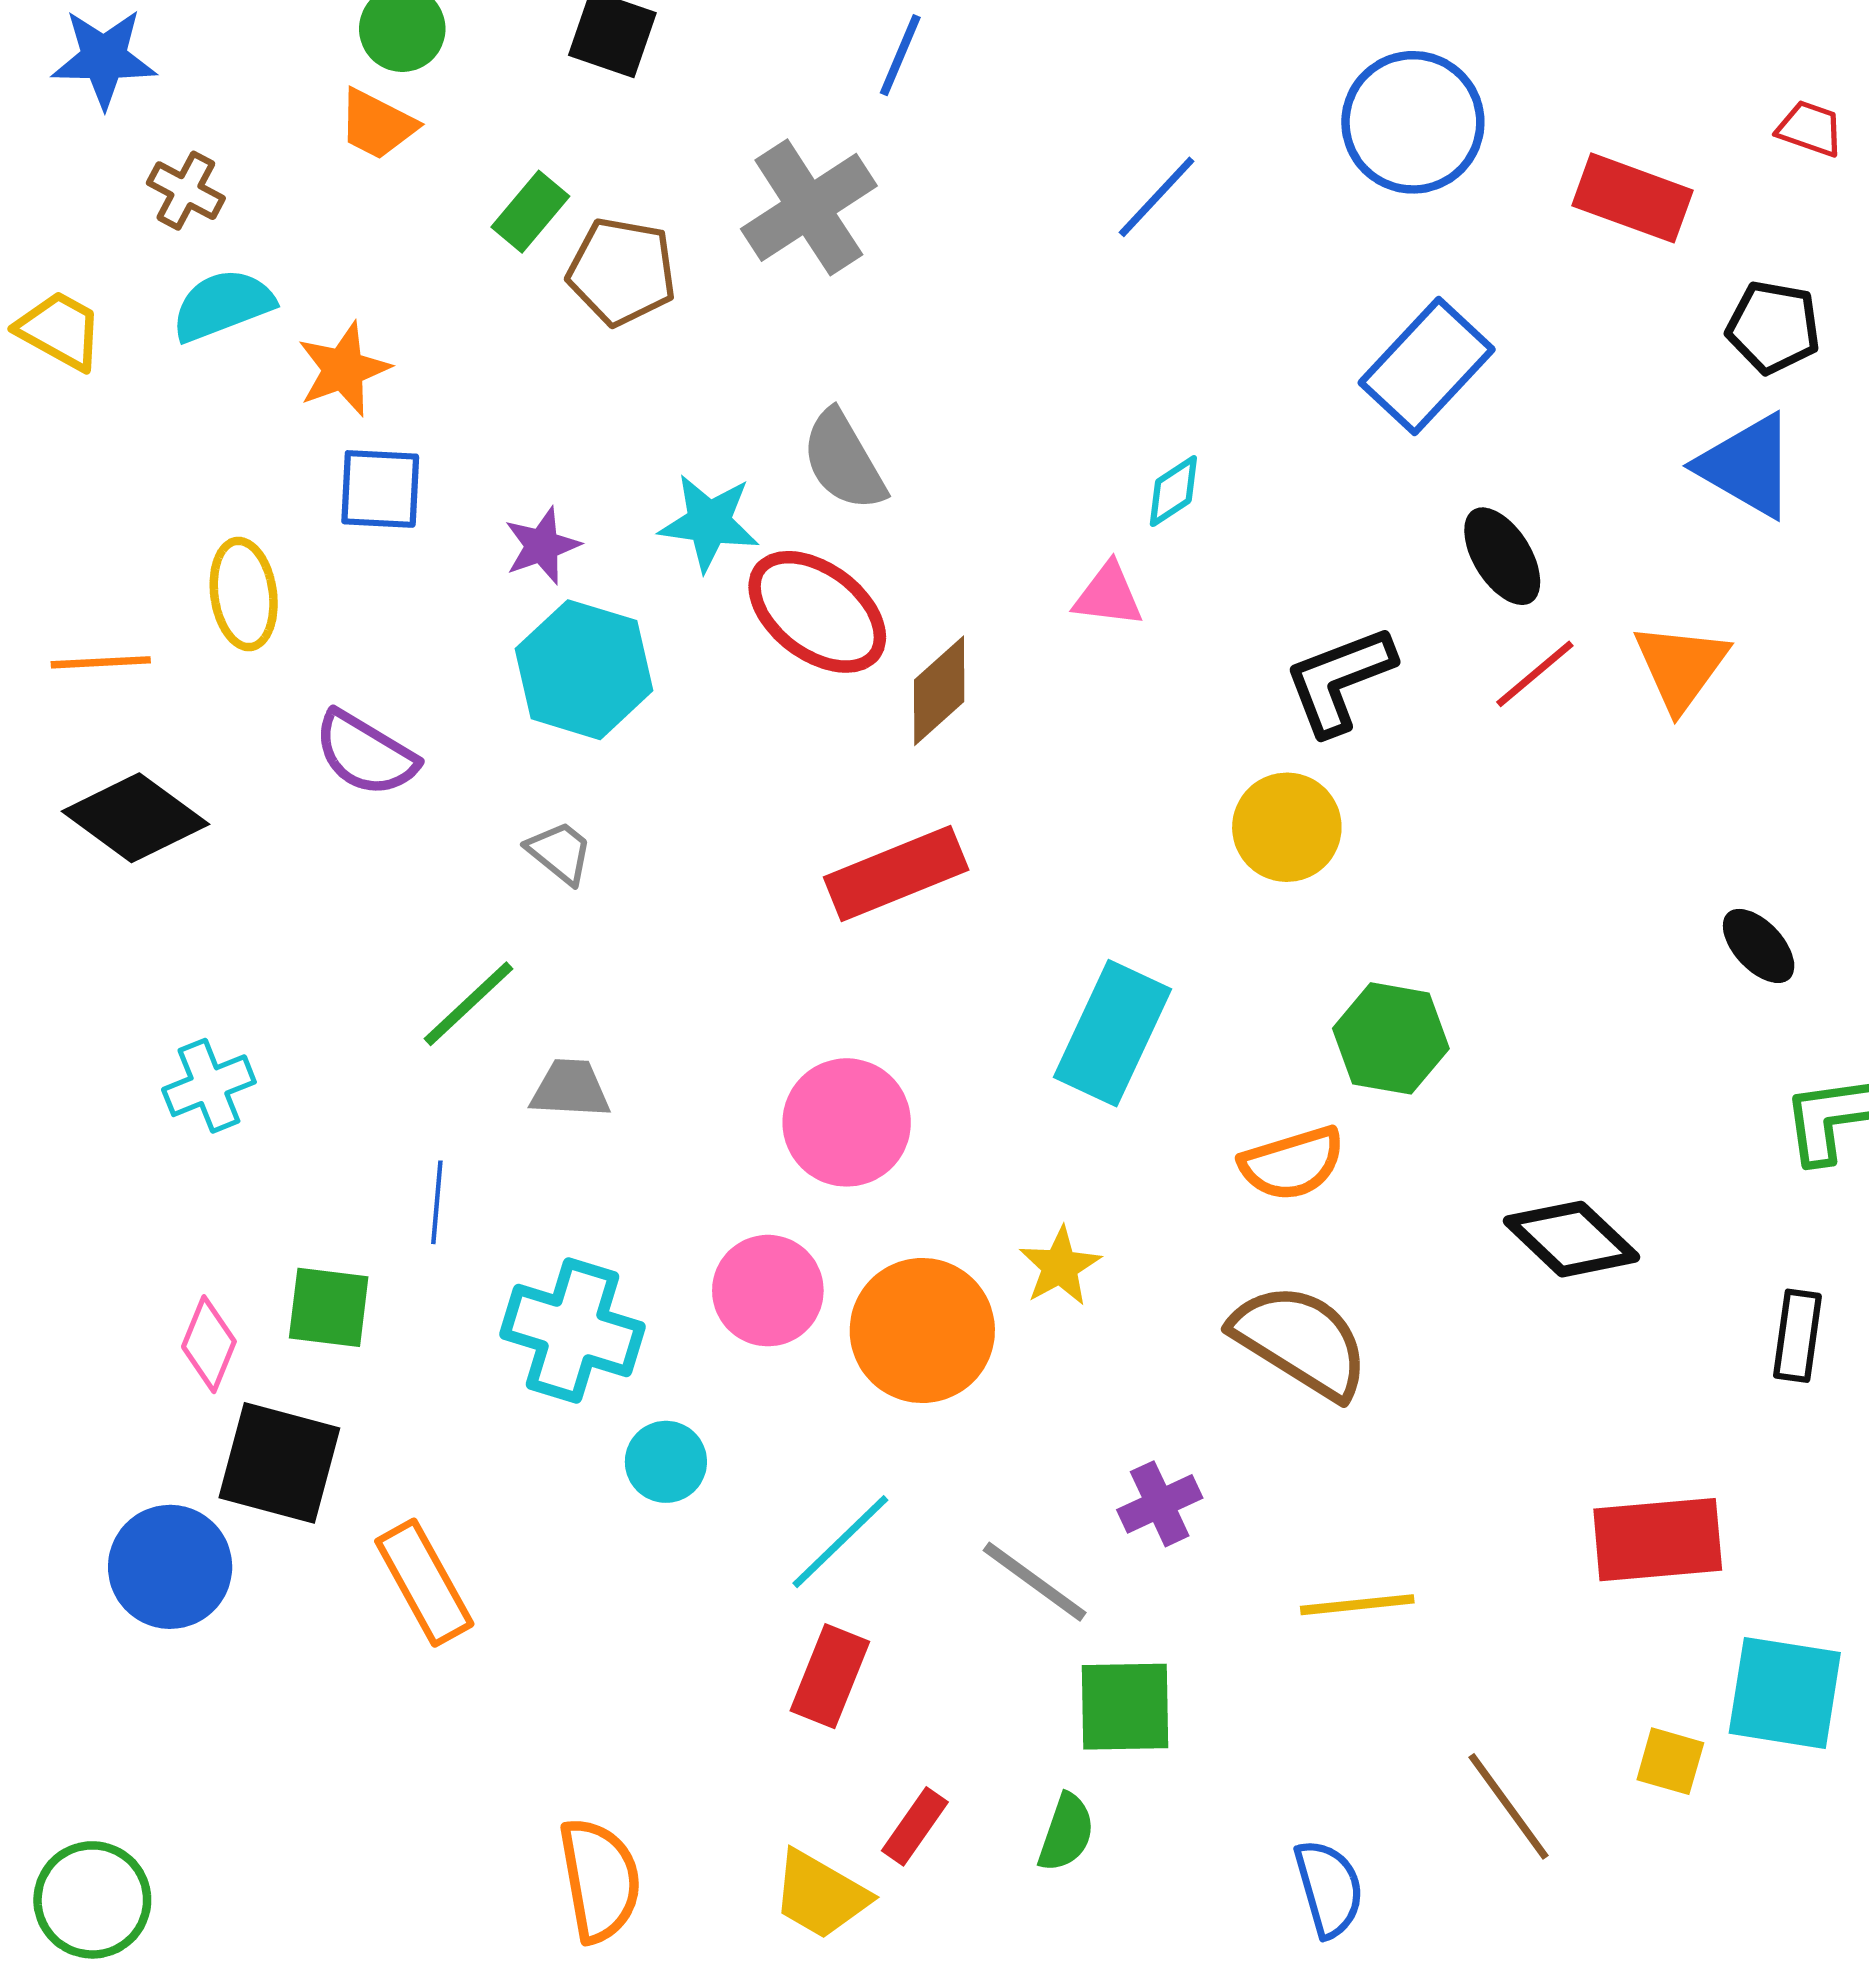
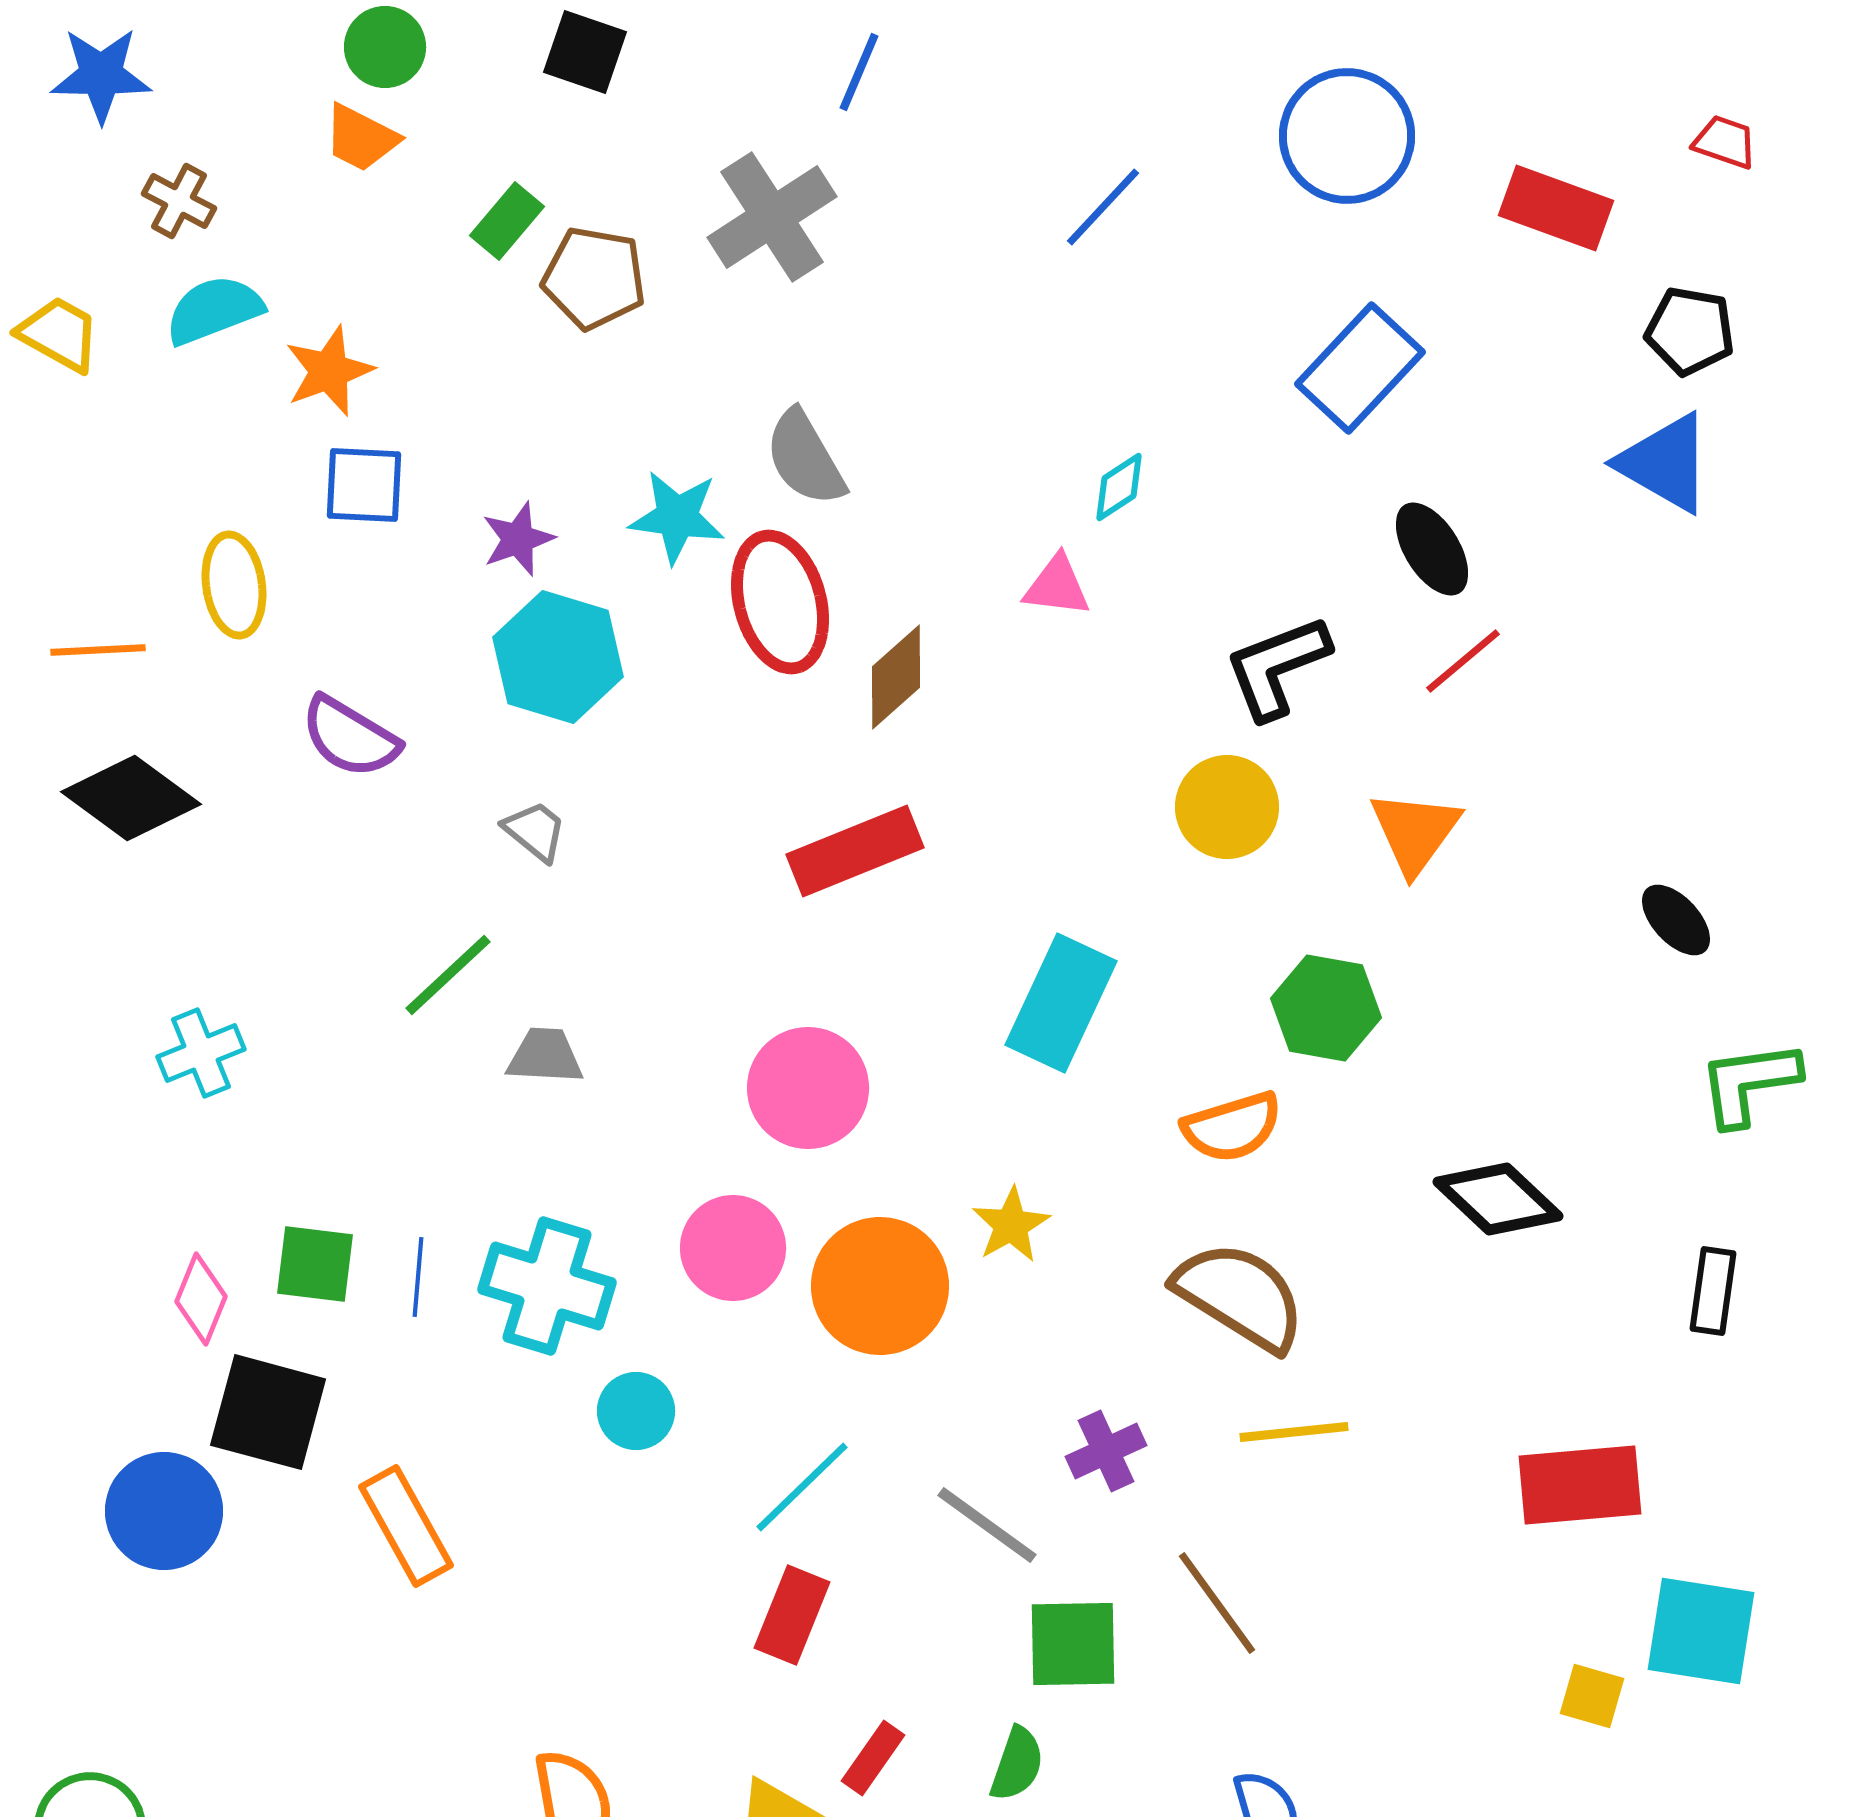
red ellipse: (817, 612) -> (780, 602), turned 38
orange triangle: (1681, 667) -> (1415, 832), moved
blue line: (437, 1202) -> (418, 1277), moved
yellow line: (1357, 1605) -> (1294, 1432), moved
brown line: (1509, 1806) -> (1217, 1603), moved

